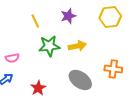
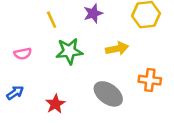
yellow arrow: (77, 46) -> (117, 49), moved
pink semicircle: (12, 58) -> (23, 54), moved

